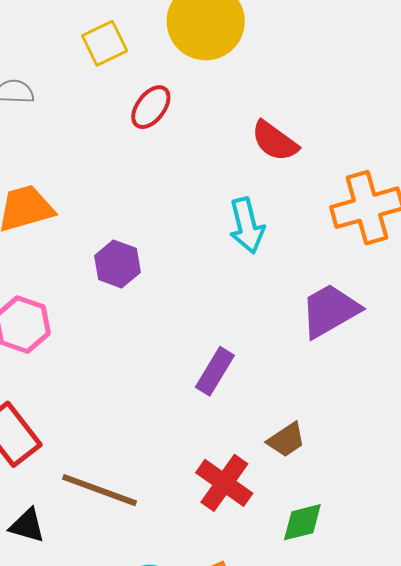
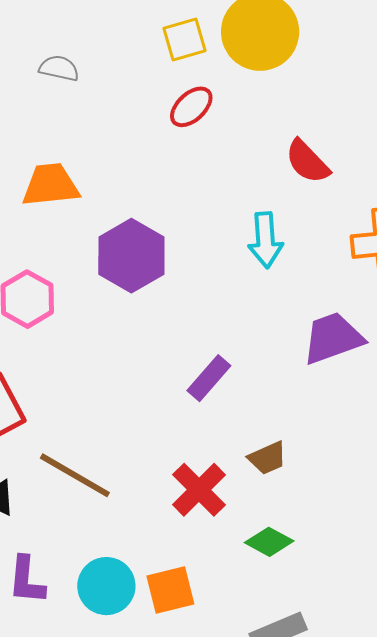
yellow square: (105, 43) -> (185, 40), moved
purple hexagon: (117, 264) -> (131, 256), size x1.5
green diamond: (302, 522) -> (269, 542), turned 33

